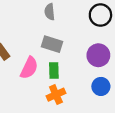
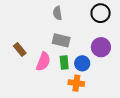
blue circle: (101, 86) -> (82, 63), moved
orange cross: (56, 95) -> (76, 83), moved, turned 35

